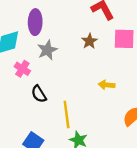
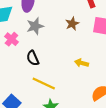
black semicircle: (39, 94) -> (33, 58), moved
yellow line: (67, 114) -> (44, 84), turned -65

